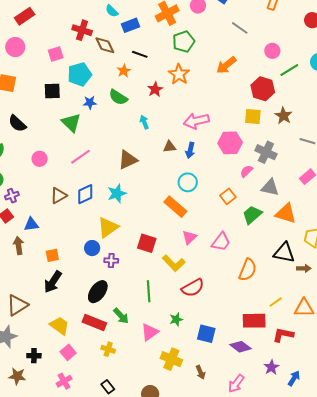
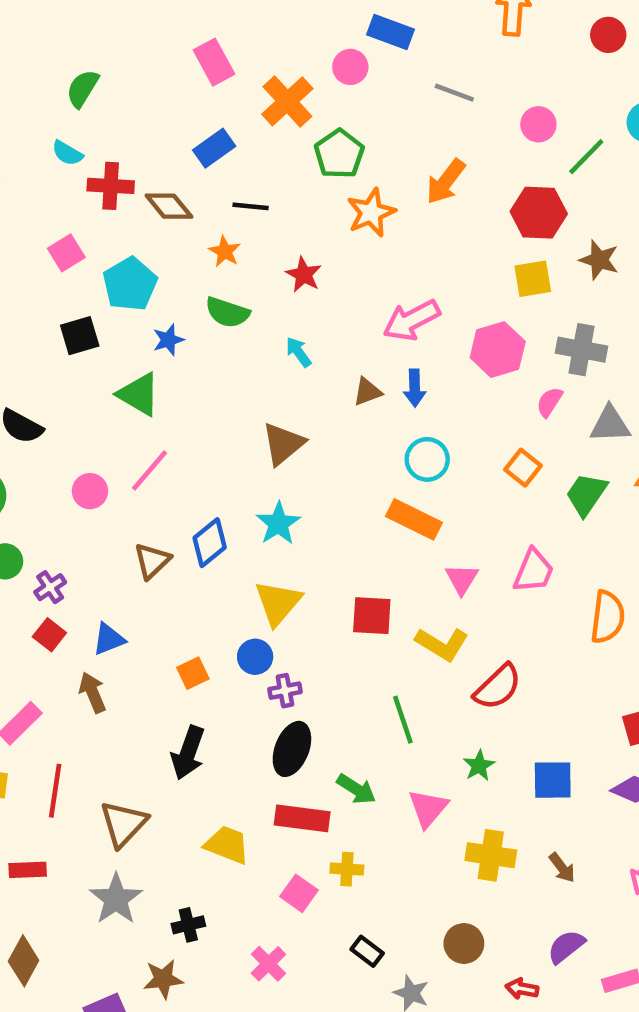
cyan semicircle: (112, 11) -> (67, 153), moved
orange star: (179, 74) -> (371, 213), moved, turned 30
pink line: (81, 157) -> (149, 470), moved
orange square: (52, 255) -> (193, 673), moved
purple cross: (111, 260) -> (285, 691), moved
pink square: (68, 352) -> (299, 893), moved

